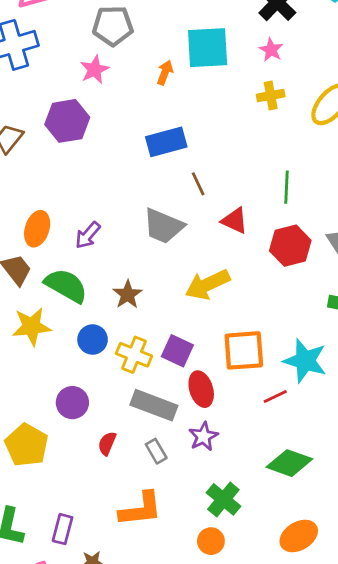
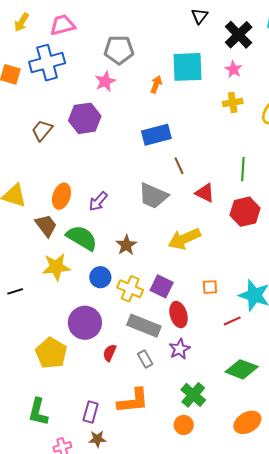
orange square: (244, 350) -> (210, 287), size x0.5
purple circle: (72, 403) -> (85, 323), size x1.4
purple rectangle: (63, 529) -> (91, 412), moved

